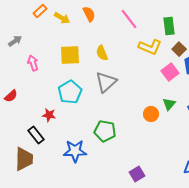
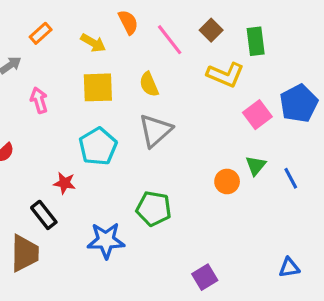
orange rectangle: (40, 11) -> (41, 33), moved
yellow arrow: (62, 18) -> (93, 43), moved
pink line: (129, 19) -> (170, 40), moved
brown square: (179, 49) -> (211, 30), moved

